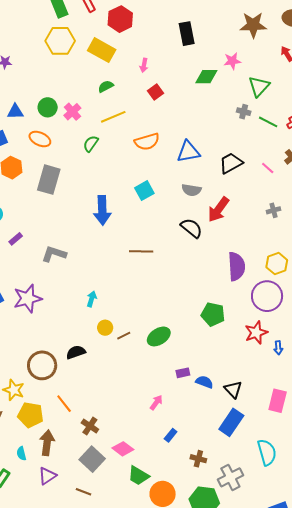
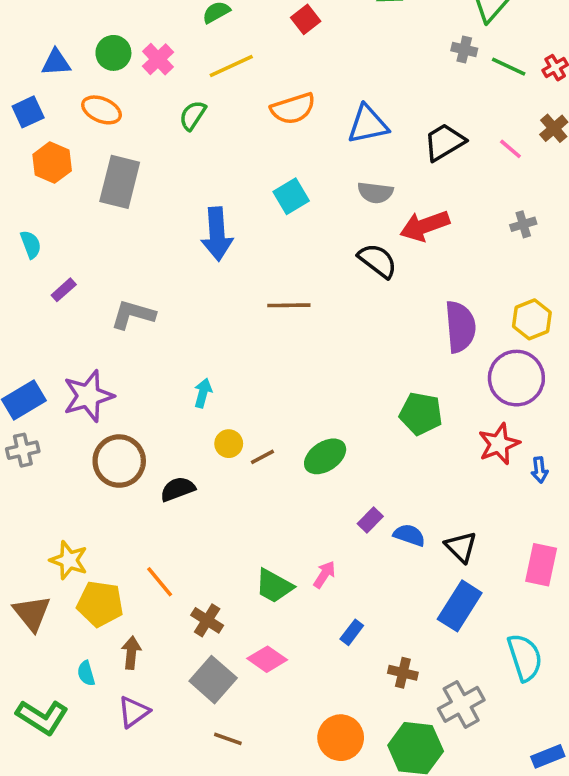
red arrow: (218, 209) -> (425, 226), turned 36
brown circle: (42, 365) -> (119, 461), moved
purple rectangle: (183, 373) -> (370, 520), turned -32
brown arrow: (47, 443) -> (131, 653), size x0.7
green trapezoid: (138, 476) -> (274, 586), moved
brown line: (84, 492) -> (228, 739), moved

